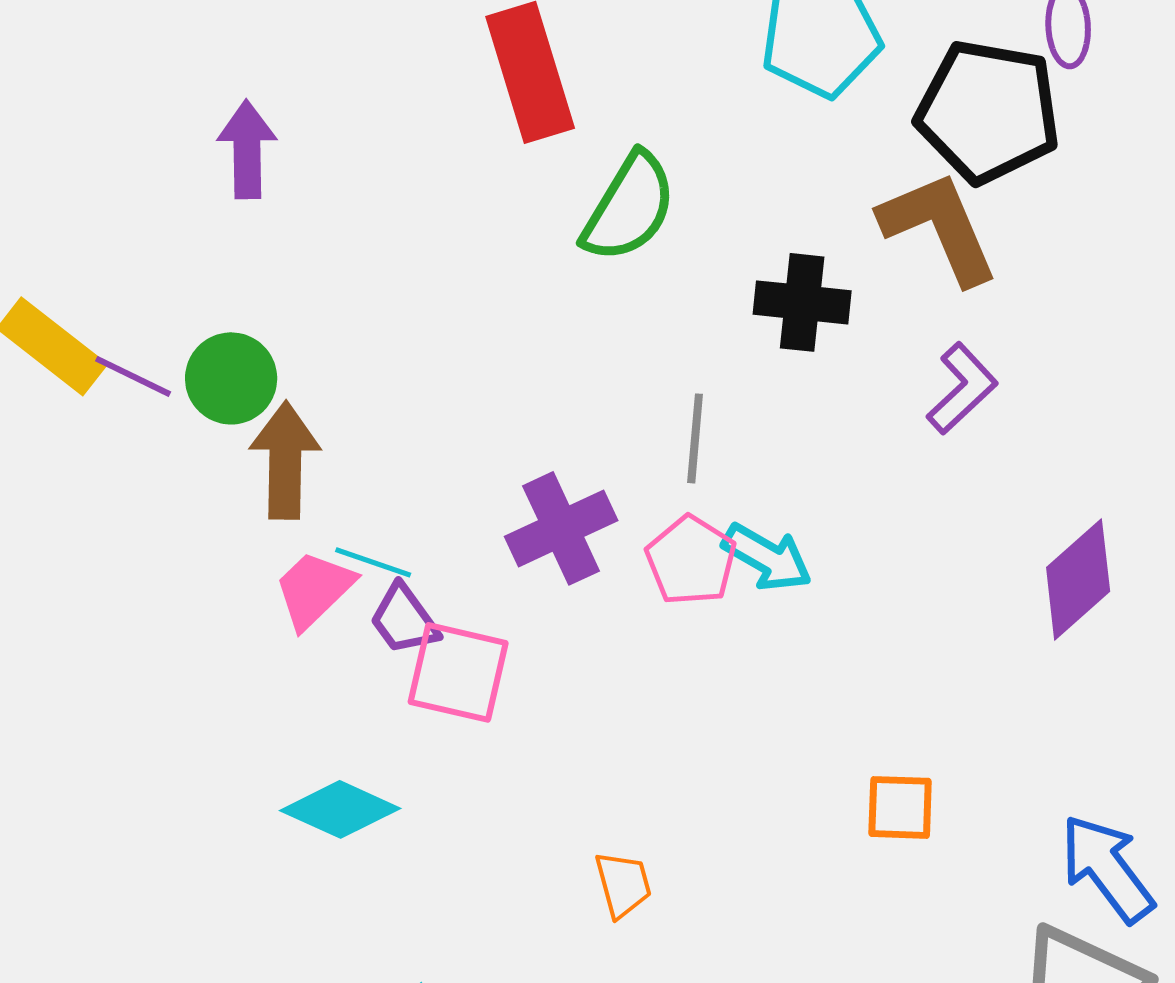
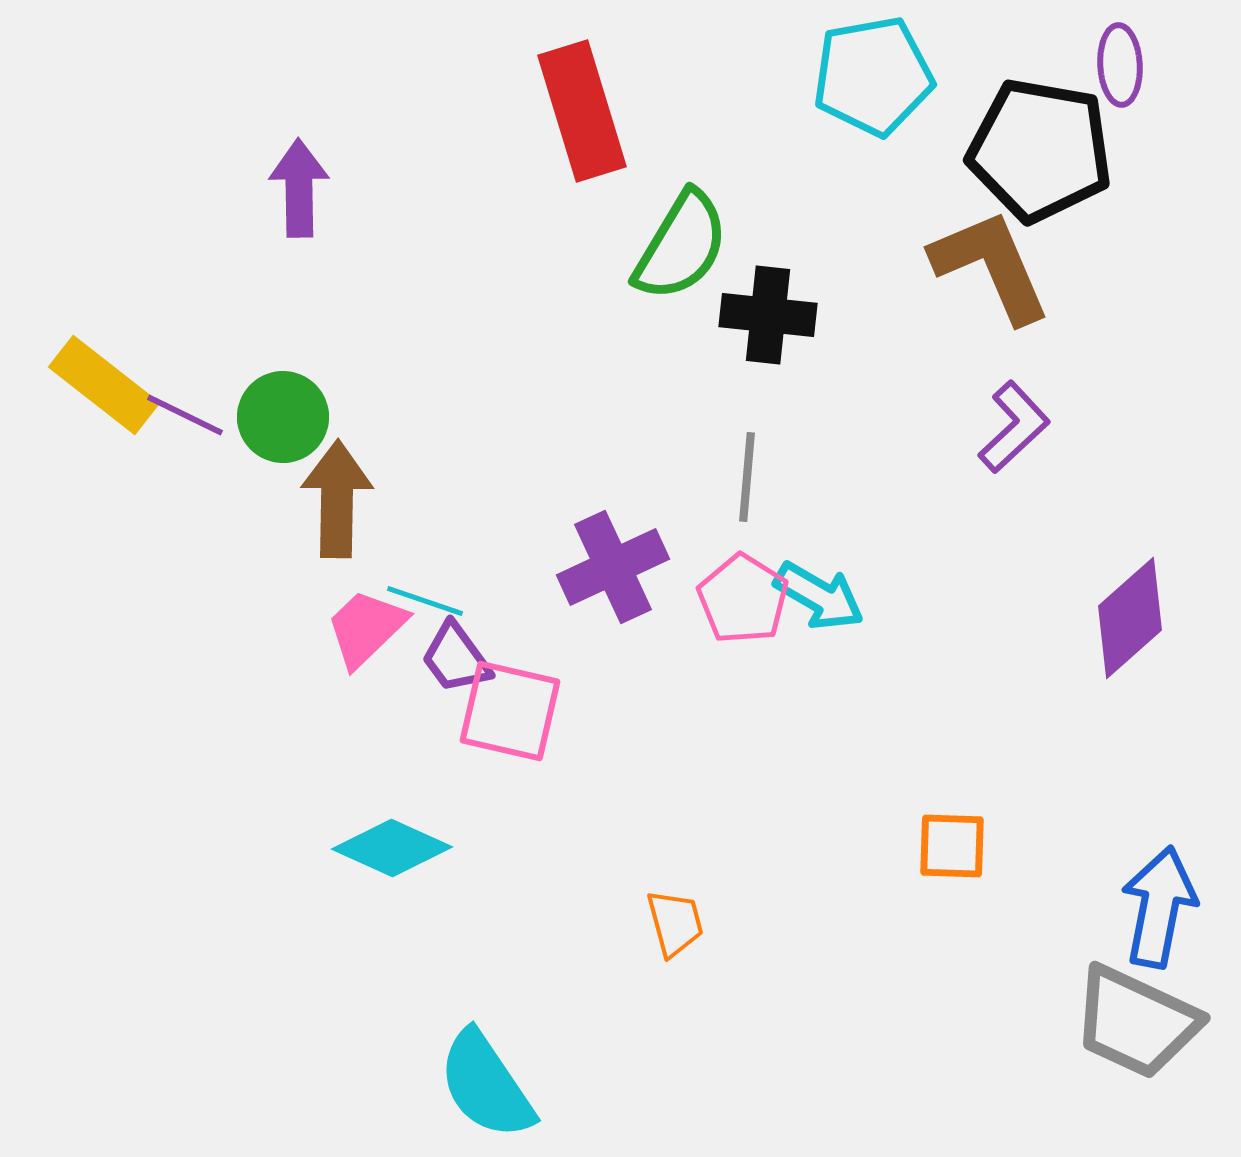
black cross: (802, 302) -> (768, 315), moved
blue arrow: (1107, 868) -> (1159, 907), turned 48

